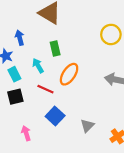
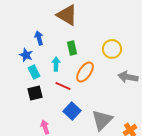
yellow circle: (111, 34) -> (112, 49), moved
cyan arrow: (38, 66) -> (56, 64), turned 32
gray triangle: (87, 126) -> (102, 120), size x1.6

